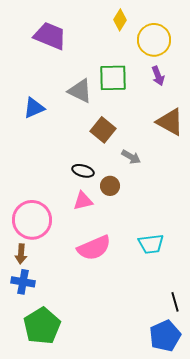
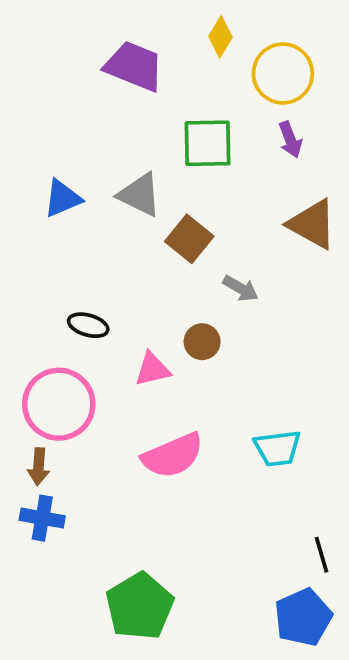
purple trapezoid: (50, 36) -> (134, 66), moved
gray triangle: (80, 91) -> (140, 195), moved
black ellipse: (83, 171) -> (88, 325), moved
green pentagon: (42, 326) -> (140, 606), moved

